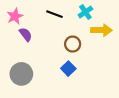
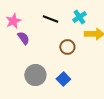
blue square: (68, 69) -> (63, 79), moved
gray circle: (21, 74) -> (35, 75), moved

